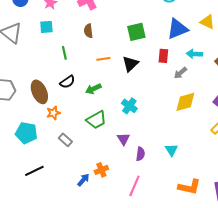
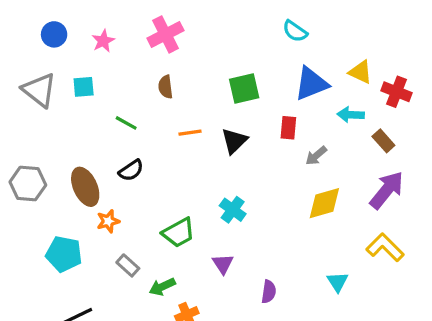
cyan square: (46, 27) -> (84, 87), moved
green line: (64, 53) -> (126, 123), turned -48
cyan arrow: (194, 54) -> (351, 115), moved
green arrow: (93, 89) -> (162, 287), moved
cyan triangle: (171, 150) -> (338, 282), moved
purple semicircle: (140, 154) -> (269, 292), moved

